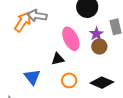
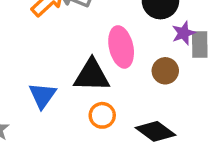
purple star: (96, 34) -> (184, 33), moved
black triangle: (58, 59) -> (92, 75), size x1.6

